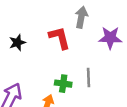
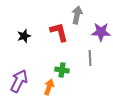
gray line: (89, 78) -> (90, 58), moved

